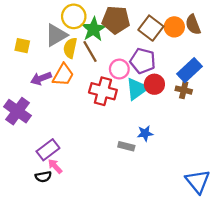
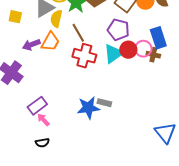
brown line: (90, 51) -> (78, 33), moved
pink circle: (119, 69) -> (143, 49), moved
blue rectangle: (190, 70) -> (158, 38), turned -65
blue star: (145, 133) -> (88, 108), moved, size x1.6
black semicircle: (43, 177) -> (42, 143), moved

